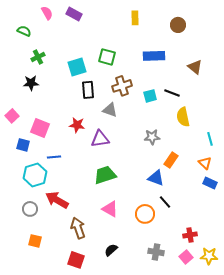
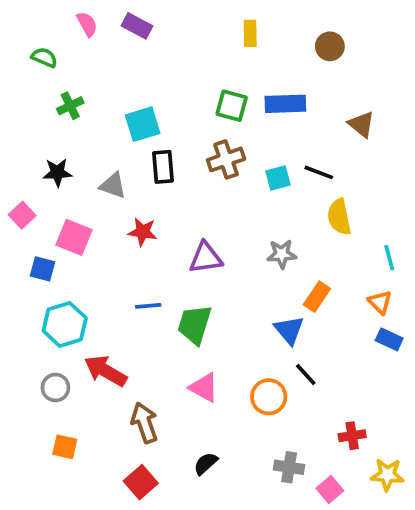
green square: (107, 57) -> (232, 106), moved
black star: (31, 83) -> (57, 172), moved
gray triangle: (110, 110) -> (113, 185), moved
purple triangle: (100, 139) -> (206, 258), moved
blue line: (54, 157) -> (148, 306), moved
green trapezoid: (105, 175) -> (195, 324), turned -55
blue triangle: (156, 178) -> (289, 330), turned 30
pink square: (186, 257) -> (330, 490), moved
red square: (76, 260) -> (141, 482), turned 30

